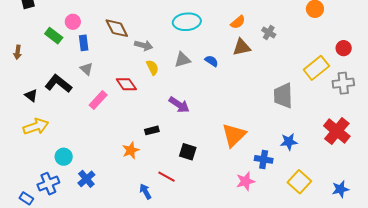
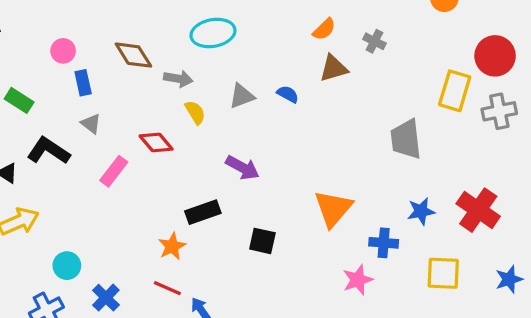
cyan ellipse: (187, 22) -> (213, 33), moved
green rectangle: (54, 36) -> (19, 100), moved
red circle: (344, 48) -> (495, 56), size x1.6
yellow rectangle: (316, 68) -> (455, 91), turned -30
black rectangle: (152, 130) -> (203, 212), size x1.5
red cross: (337, 131) -> (478, 210), moved
red line: (166, 177) -> (167, 288), moved
yellow square: (299, 182) -> (443, 273), turned -35

